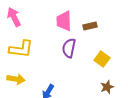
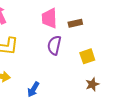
yellow square: (102, 59) -> (87, 56), turned 35

